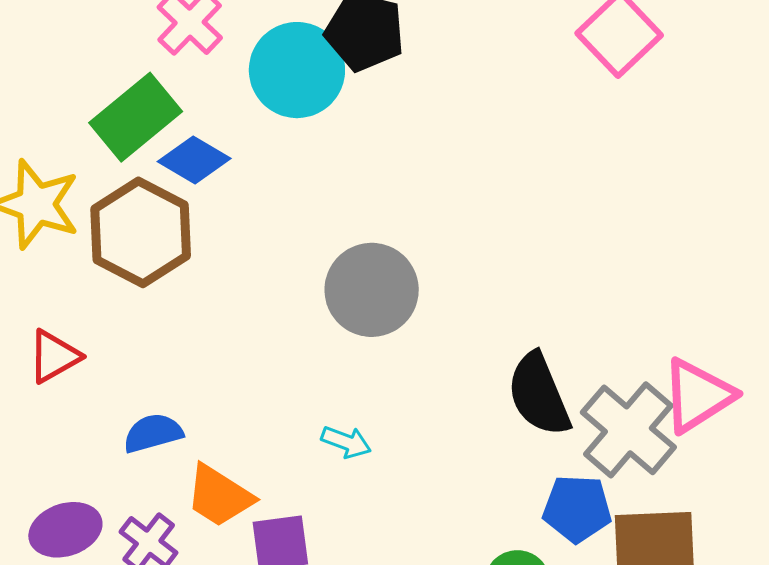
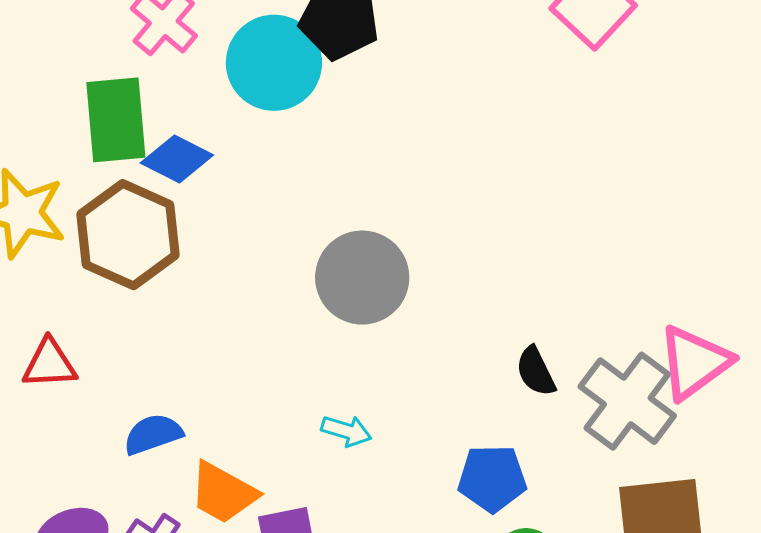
green rectangle: (136, 117) -> (116, 120), turned -52
red triangle: (54, 356) -> (49, 364), turned 30
black semicircle: (539, 394) -> (536, 371), size x0.6
blue pentagon: (577, 509) -> (492, 478), moved

